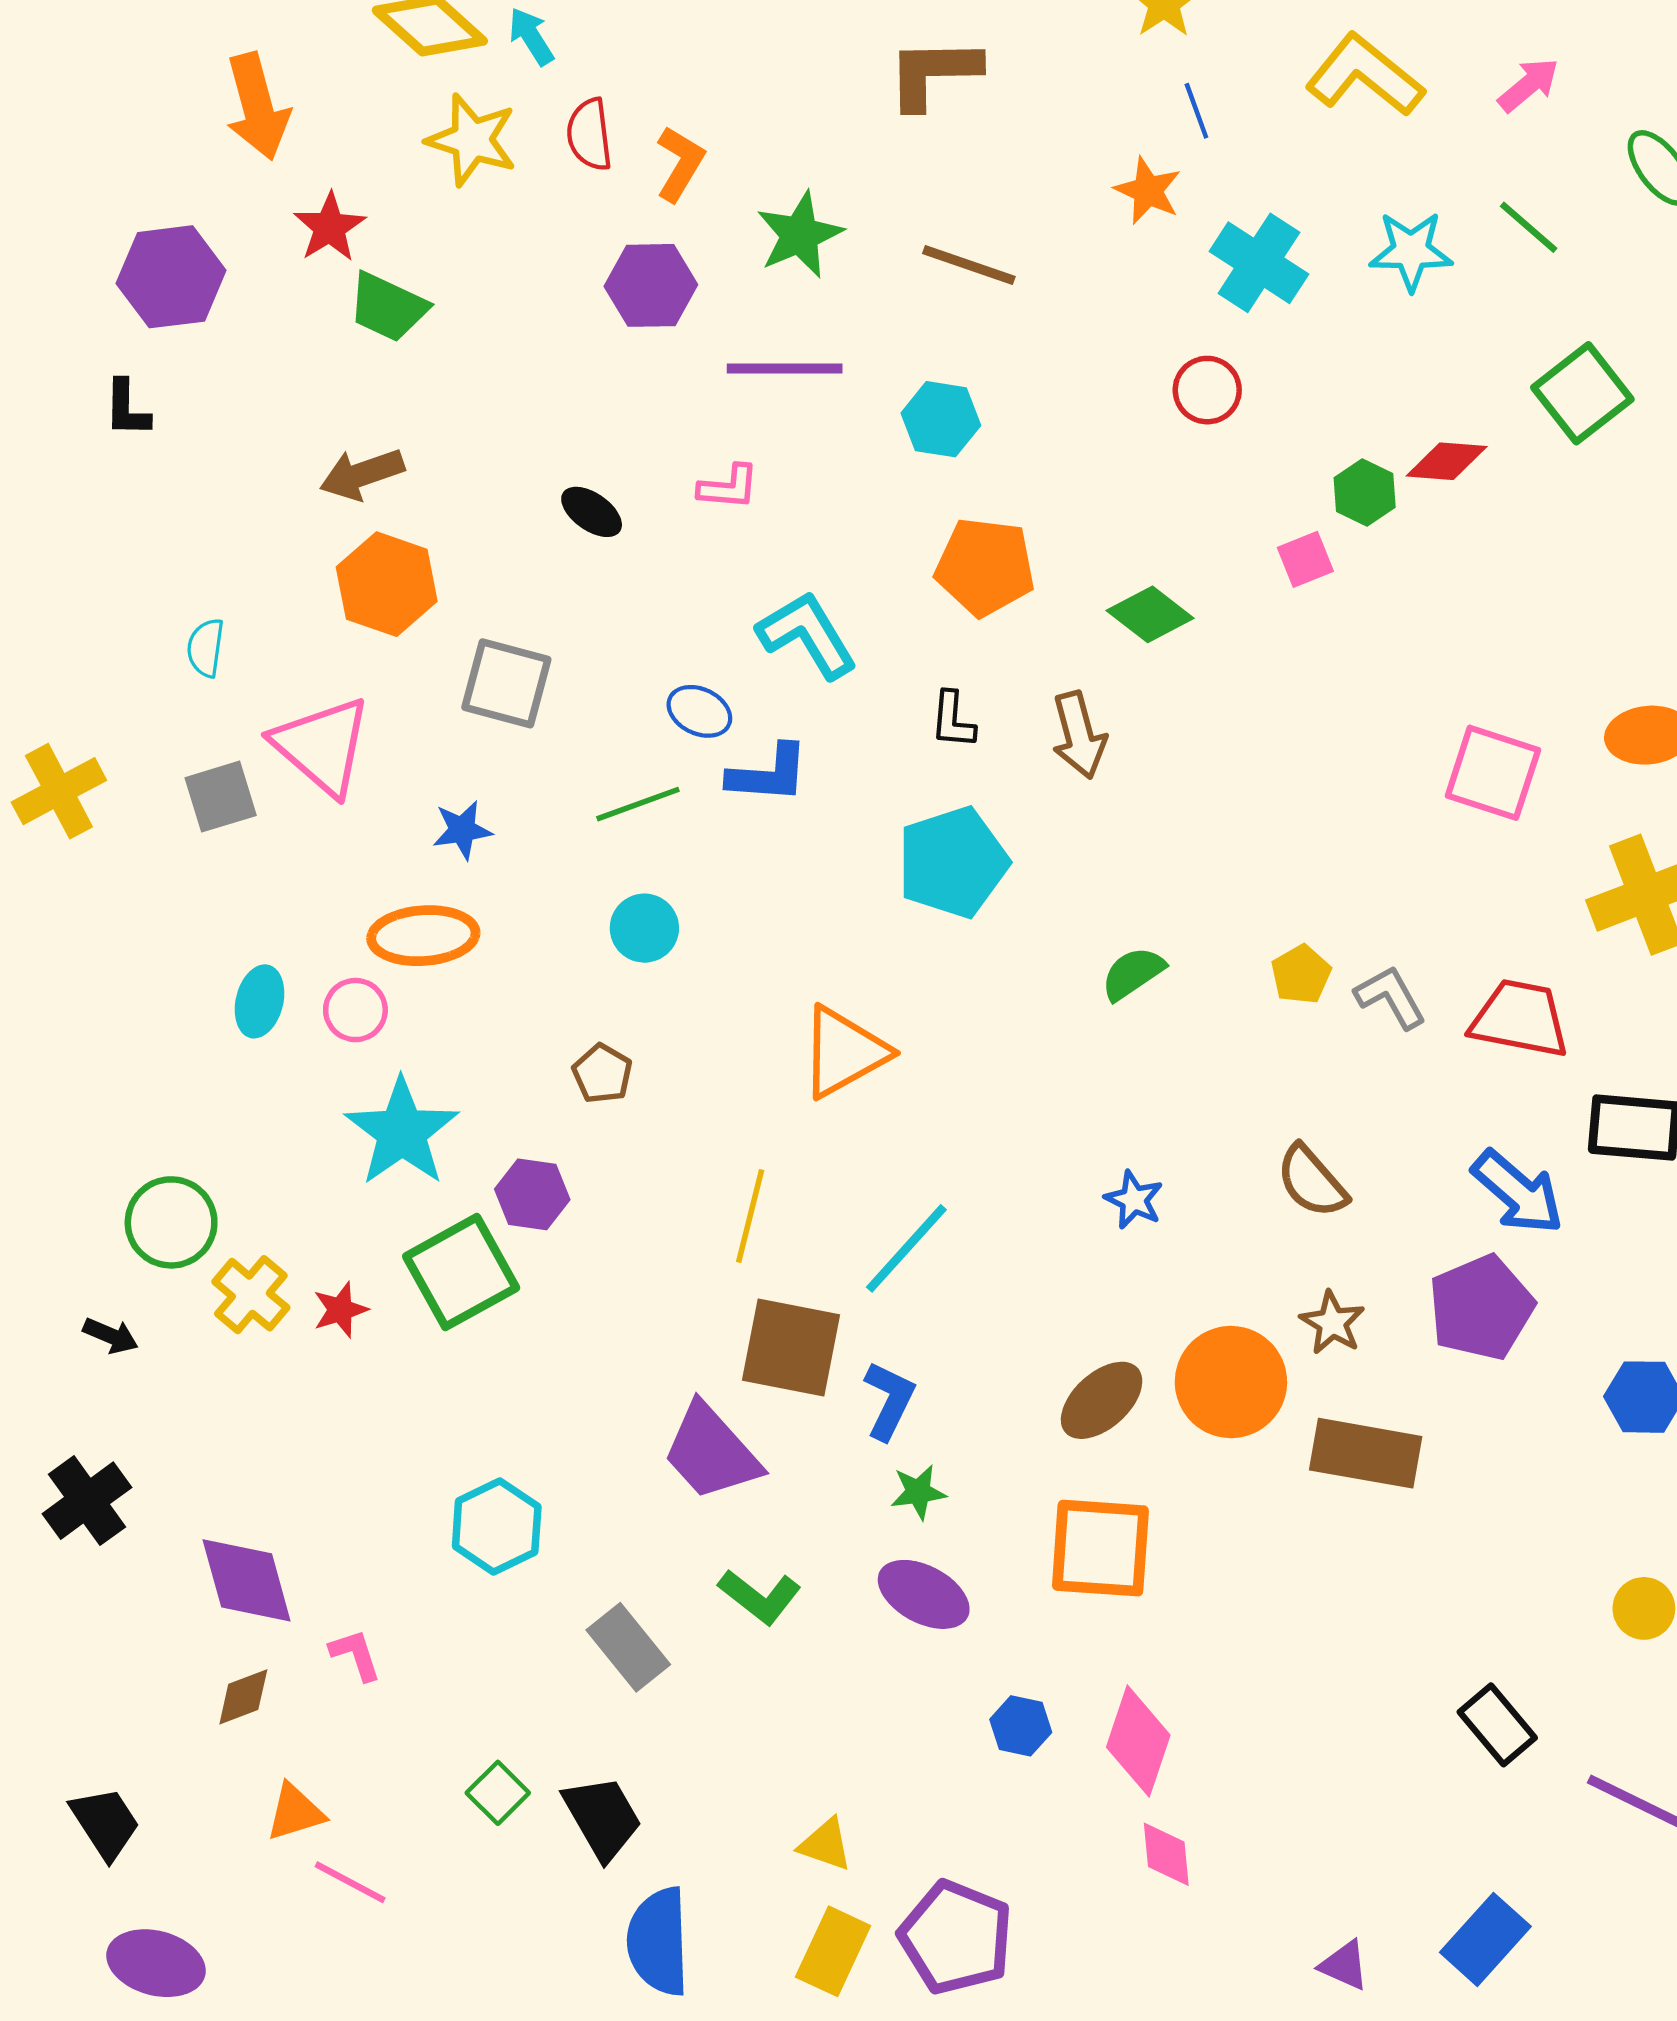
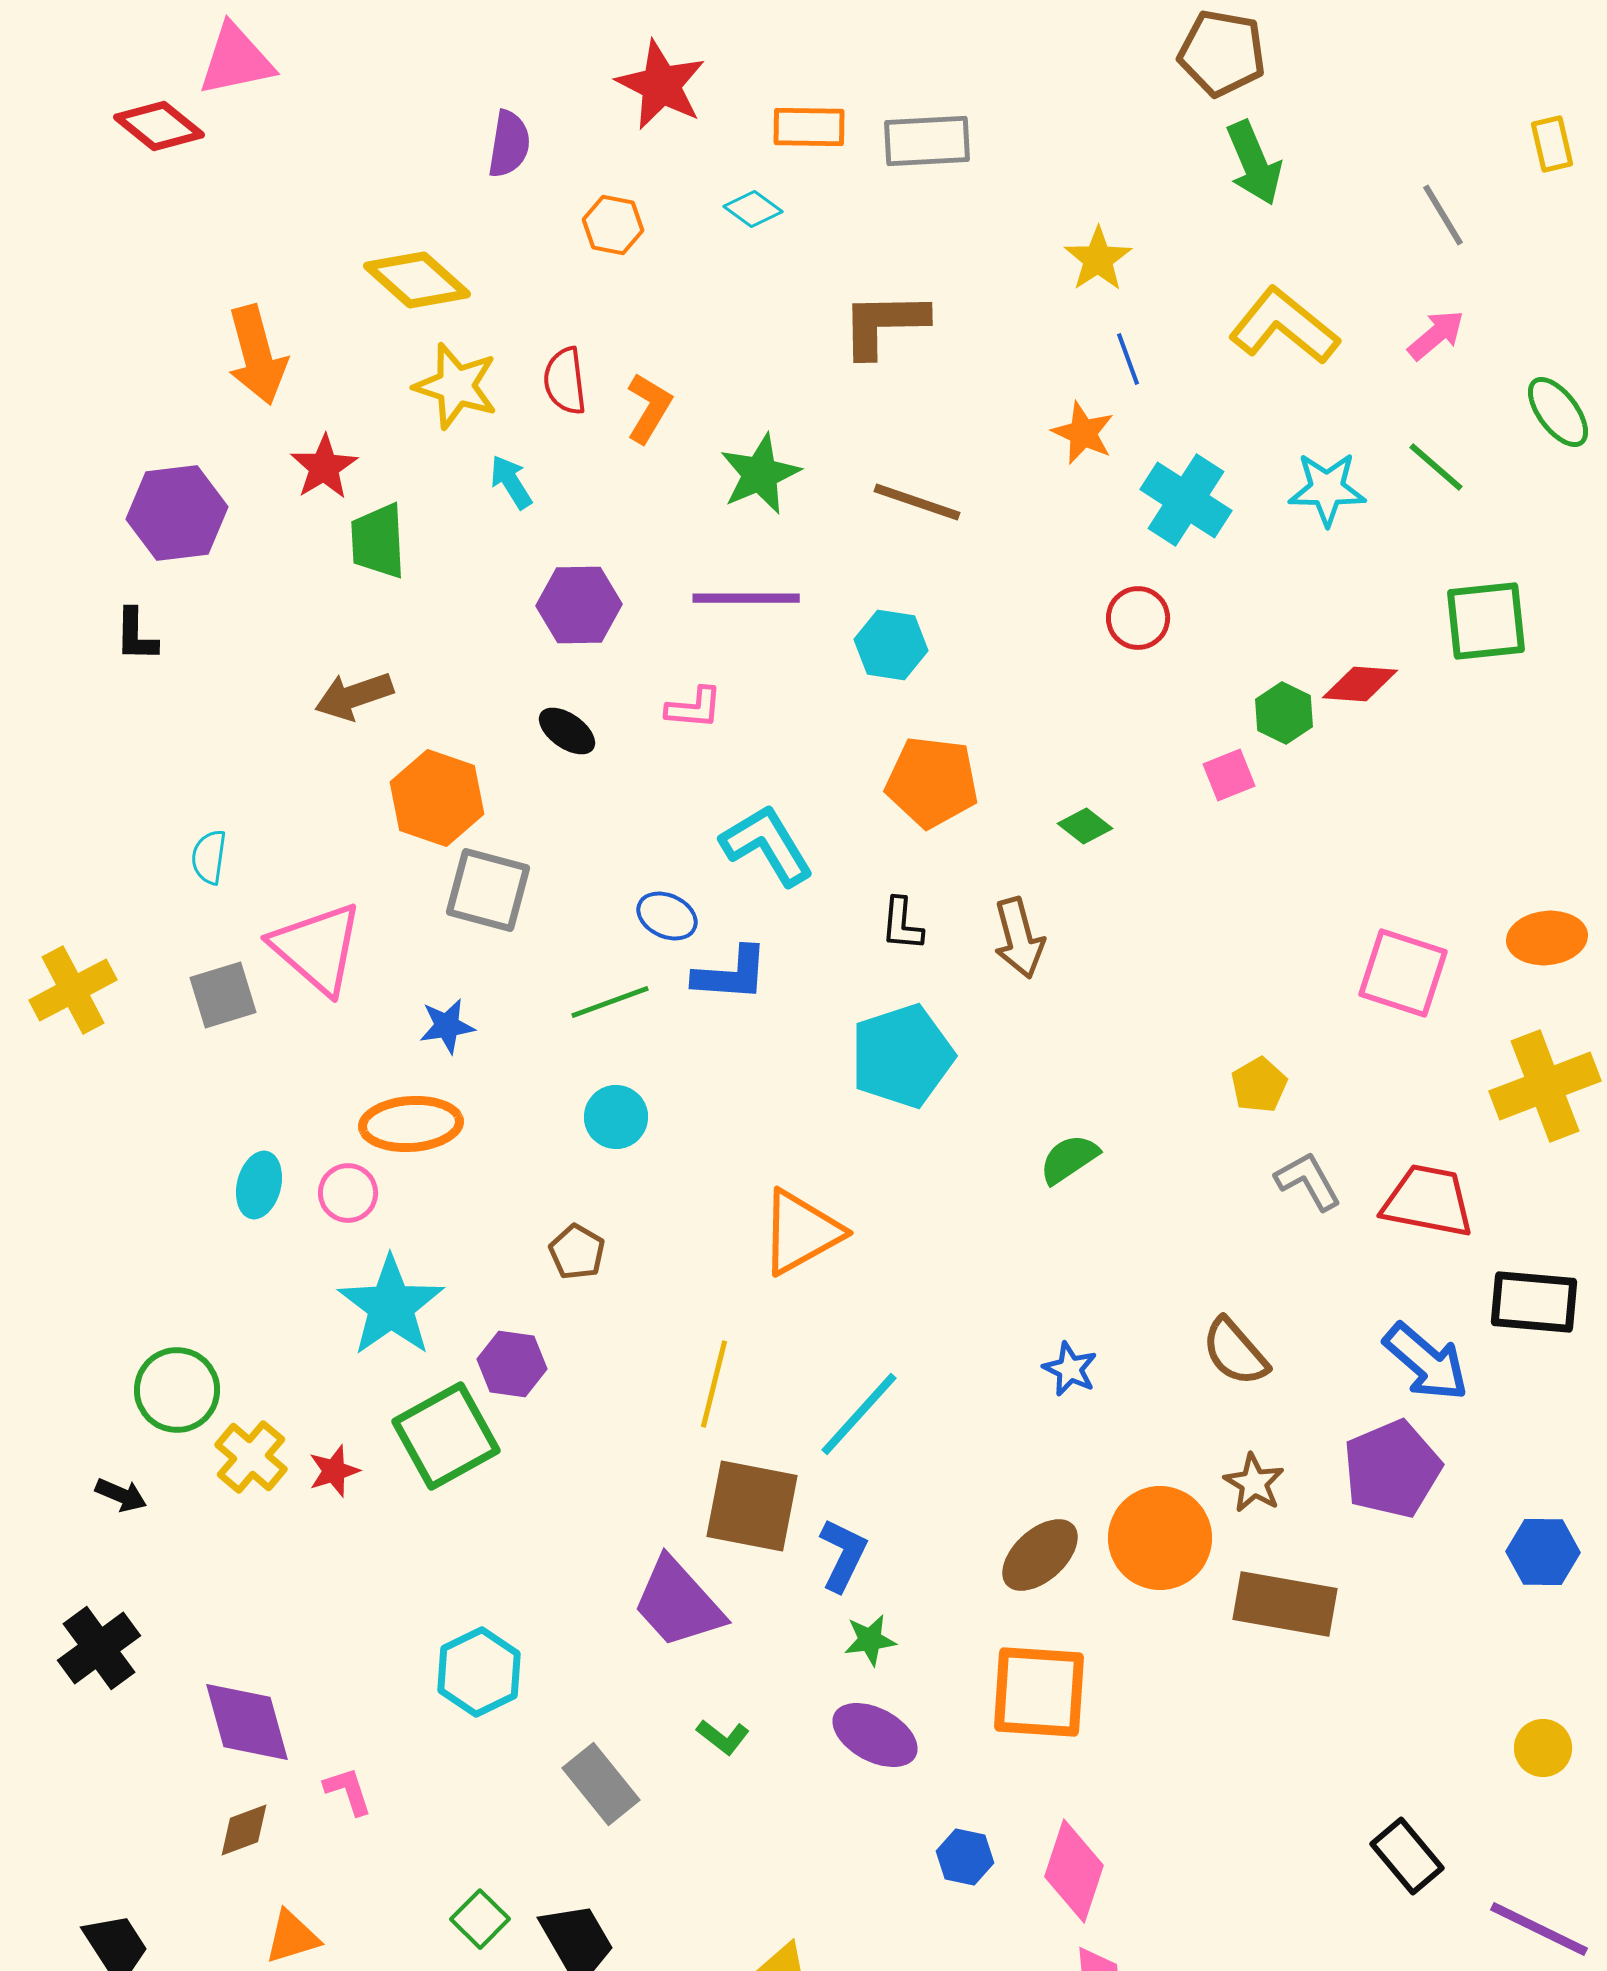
cyan arrow: (531, 36) -> (511, 482), moved
purple hexagon: (651, 285) -> (579, 605), moved
green trapezoid: (388, 307) -> (378, 541), turned 62
green square: (1582, 393) -> (1486, 621), turned 32
orange hexagon: (387, 584) -> (437, 798), moved
green diamond: (1150, 614) -> (1085, 826), size x0.7
yellow pentagon: (1301, 974) -> (1259, 1085), moved
green L-shape: (760, 1597) -> (723, 1737), size x0.7

